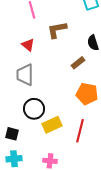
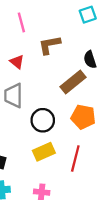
brown rectangle: (78, 63) -> (73, 82), size x1.6
black circle: (34, 109) -> (43, 120), moved

